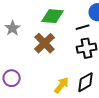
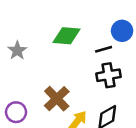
brown cross: (45, 43) -> (57, 99), moved

